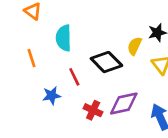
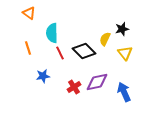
red line: (74, 77) -> (60, 53), moved
red cross: (93, 110) -> (74, 87), turned 32

